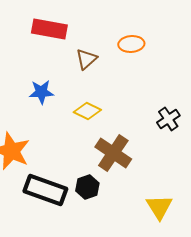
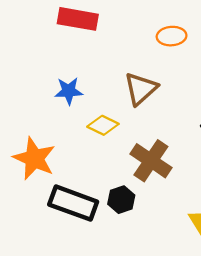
brown triangle: (86, 59) -> (141, 89), moved, size x1.4
yellow diamond: (87, 111) -> (103, 125), moved

